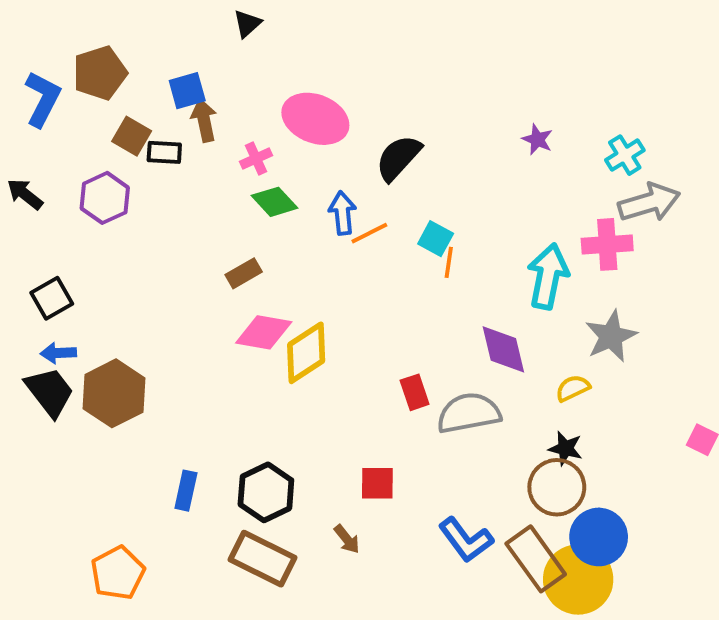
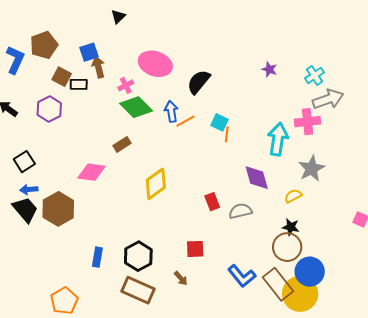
green diamond: (274, 202) -> (136, 107), size x1.4
pink diamond: (264, 332) -> (92, 172), moved
gray semicircle: (469, 413) -> (240, 211), size x0.7

